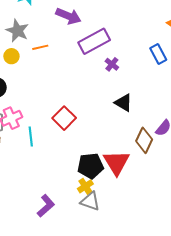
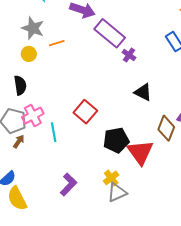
purple rectangle: (94, 41) -> (110, 33), turned 72
black pentagon: (90, 166) -> (116, 140), moved
gray triangle: (90, 201) -> (117, 192), turned -40
purple L-shape: (46, 206) -> (68, 185), moved

